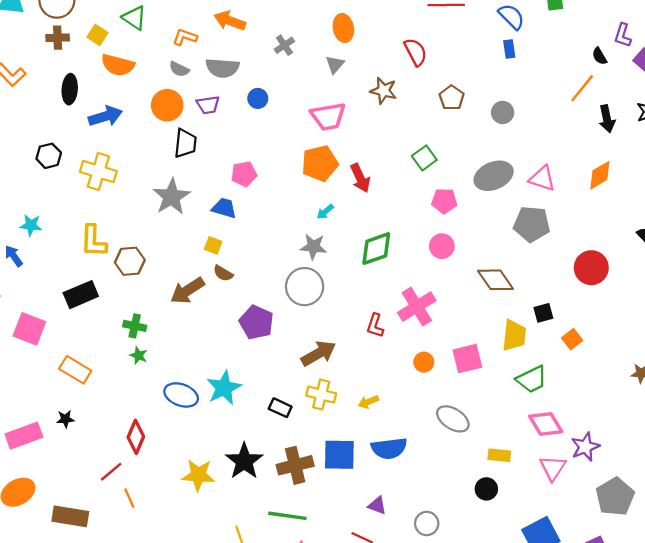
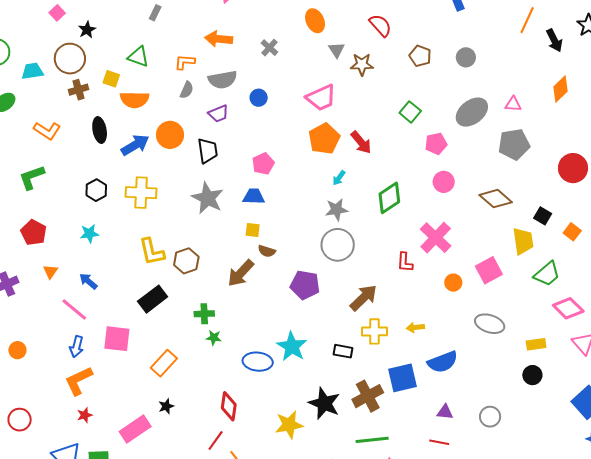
gray triangle: (335, 65) -> (336, 50), moved
gray semicircle: (179, 69) -> (187, 90), turned -78
orange circle: (167, 105) -> (170, 135), moved
pink triangle: (542, 179) -> (513, 104), size x0.7
cyan star: (31, 225) -> (89, 234), moved
black square: (543, 313) -> (543, 216), turned -30
orange rectangle: (75, 370) -> (164, 363), turned -64
yellow arrow: (368, 402) -> (415, 327), turned 30

